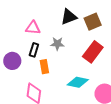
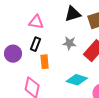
gray star: (57, 44) -> (69, 43), moved

